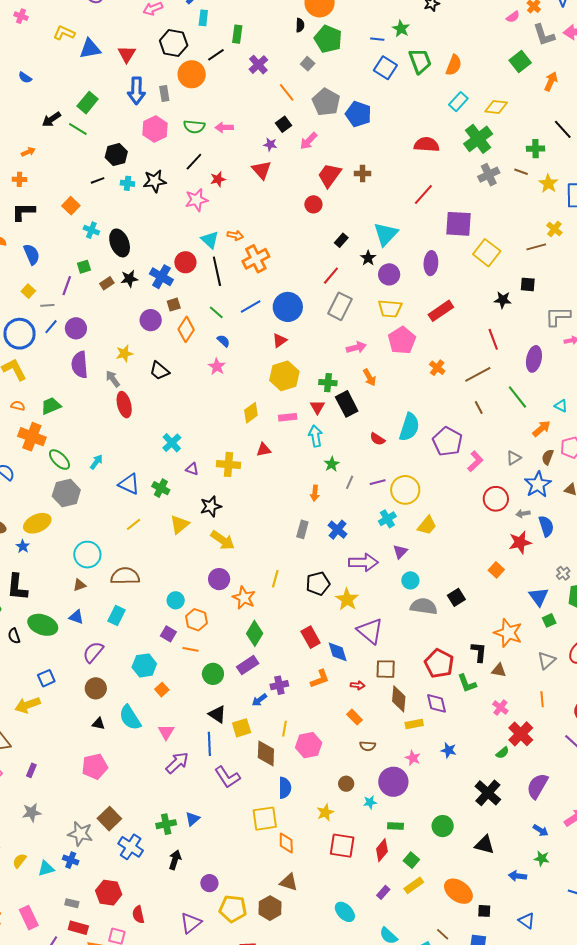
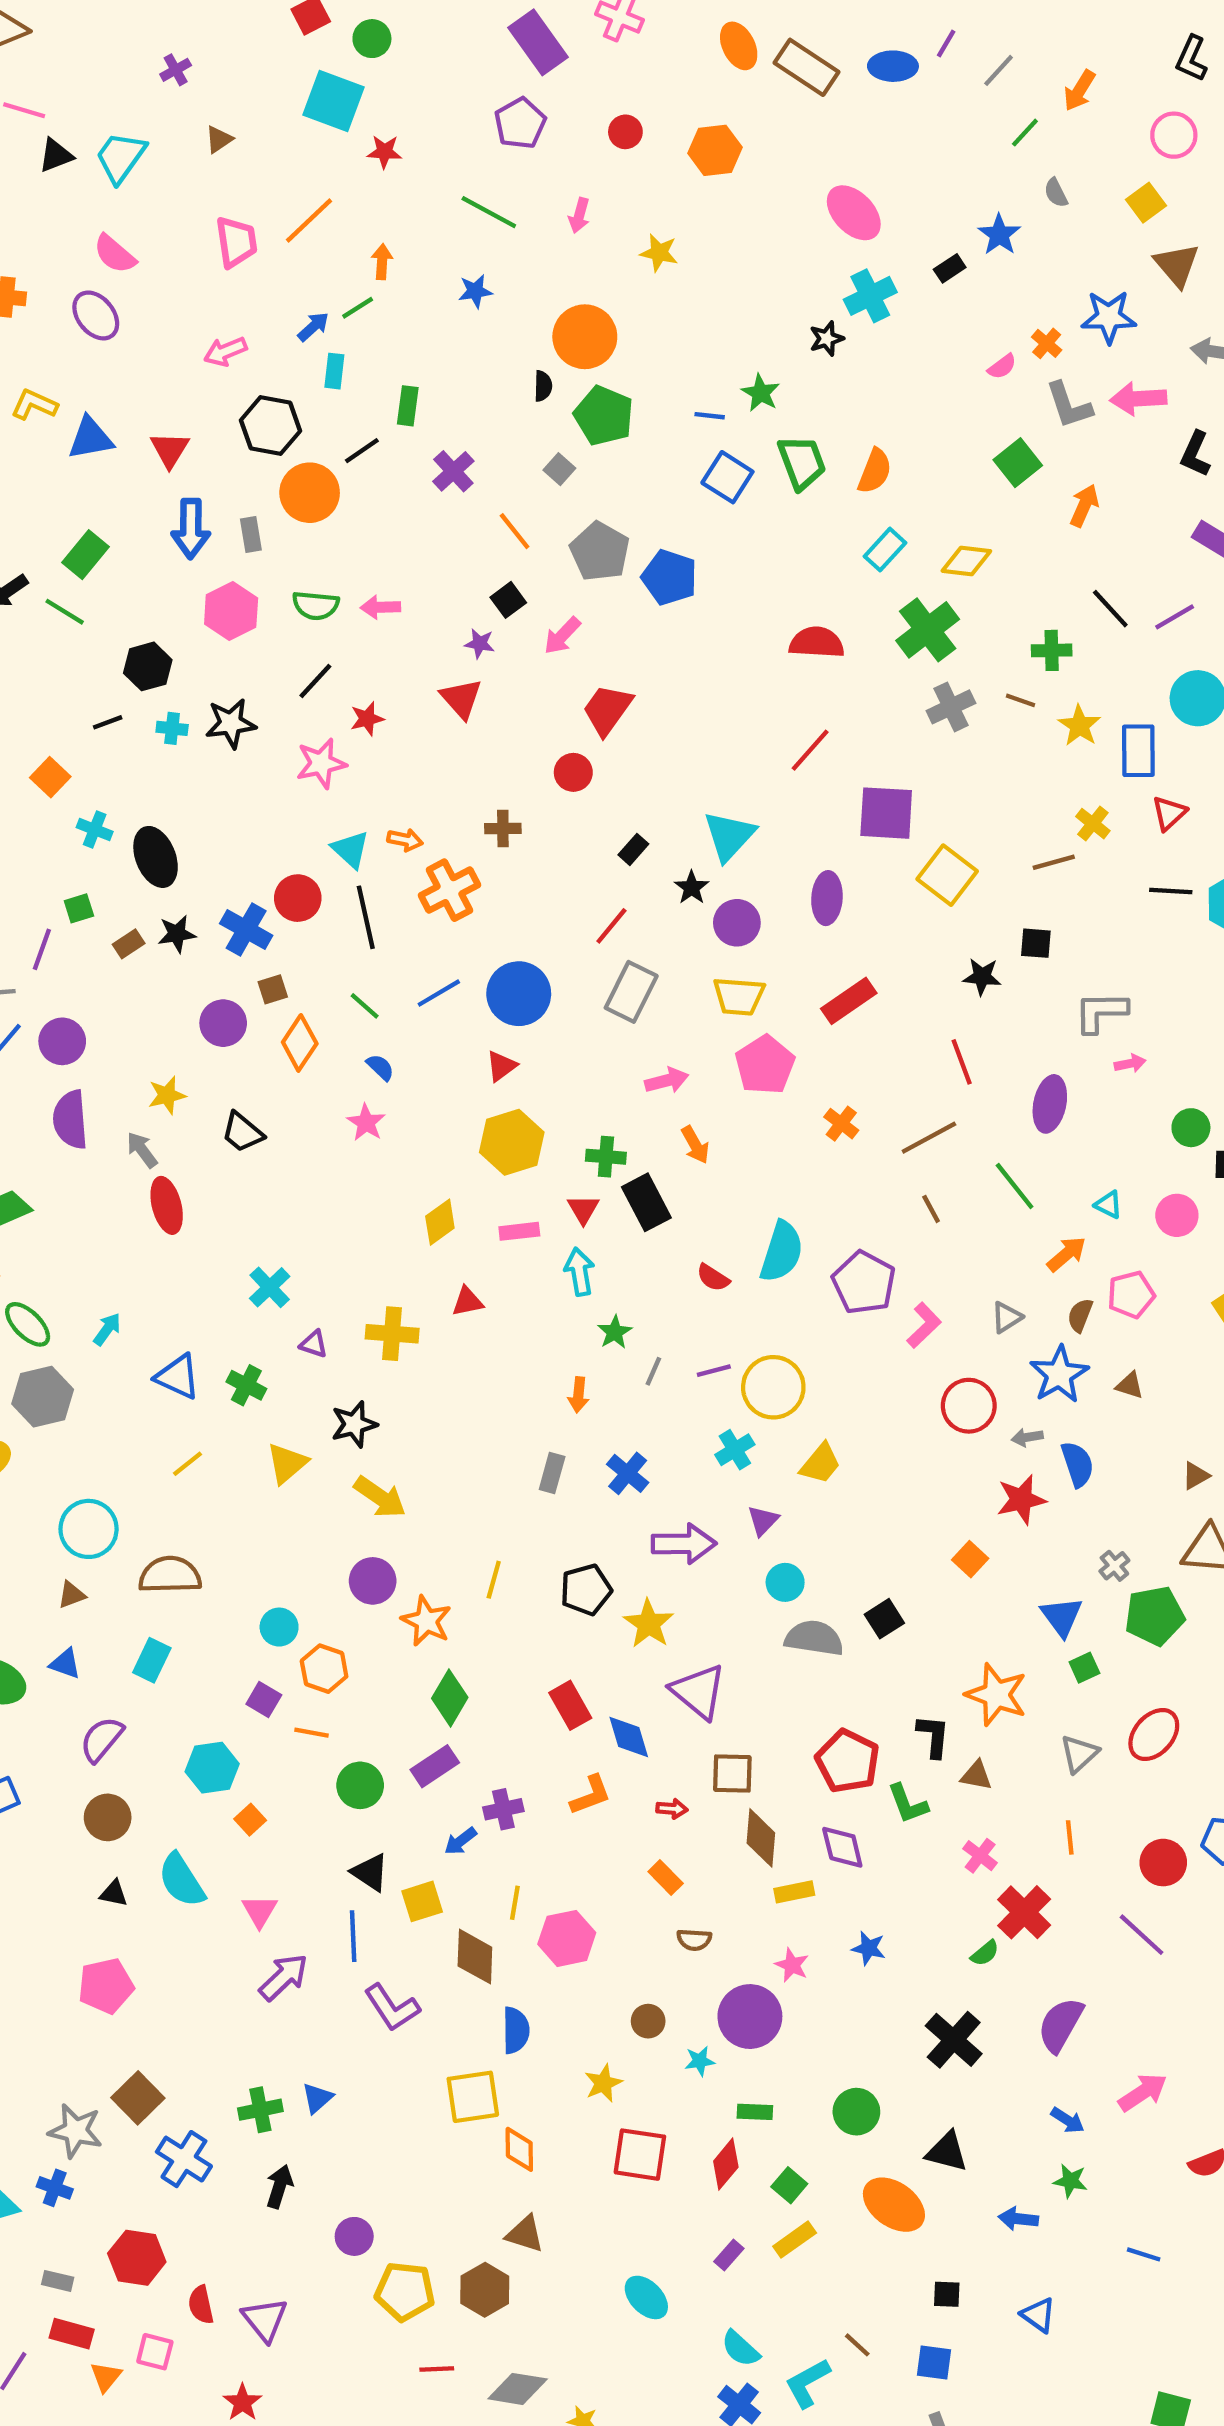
brown cross: (363, 173) -> (503, 829), moved
orange ellipse: (458, 891) -> (894, 2205), moved
purple triangle: (191, 923) -> (265, 2320), moved, turned -30

